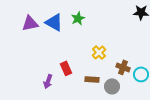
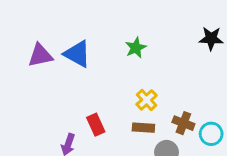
green star: (78, 18) -> (136, 48), moved
brown rectangle: (92, 79) -> (143, 128), moved

